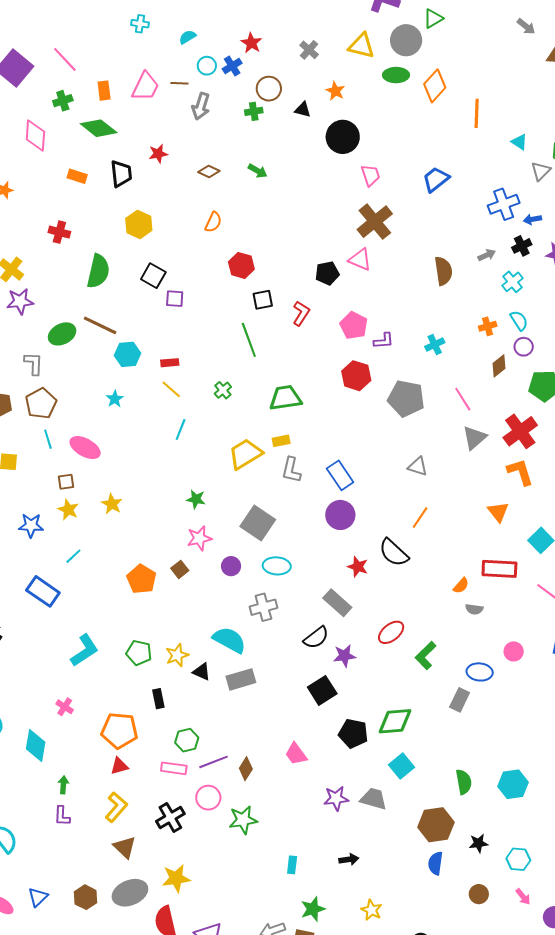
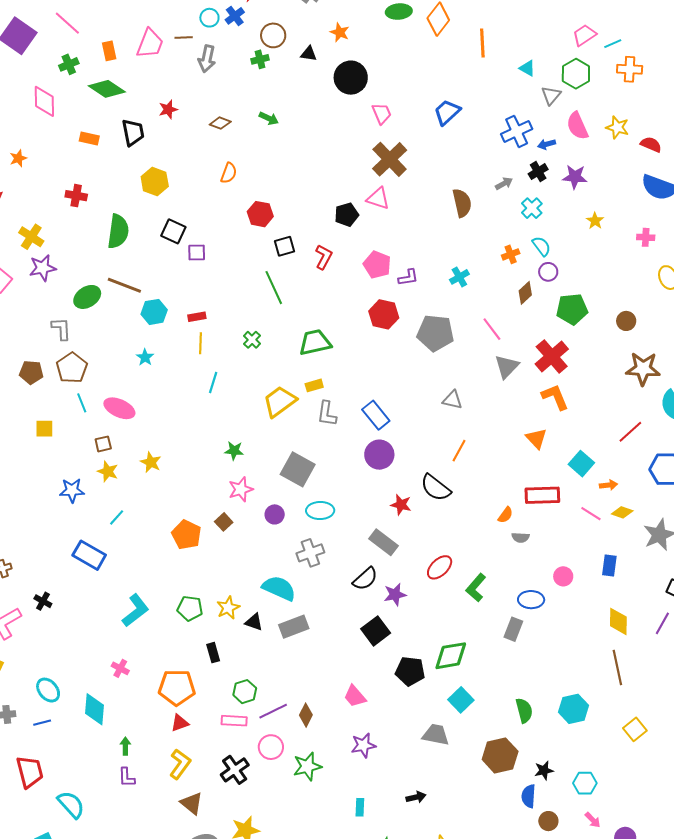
yellow line: (171, 389) -> (201, 343), turned 55
purple star: (336, 798) -> (363, 745), moved
blue semicircle: (435, 863) -> (529, 796), moved

